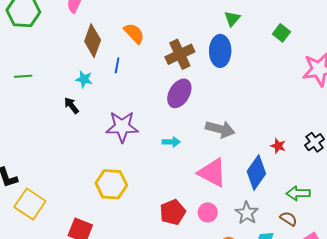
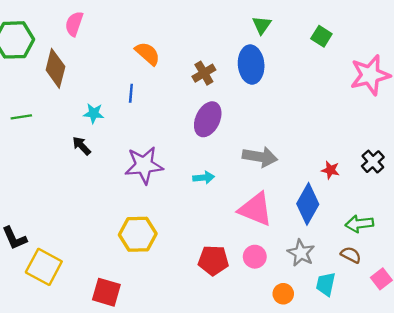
brown diamond: (93, 41) -> (55, 68), moved
brown cross: (180, 54) -> (204, 73), size x0.7
red pentagon: (173, 212) -> (213, 260), turned 30

